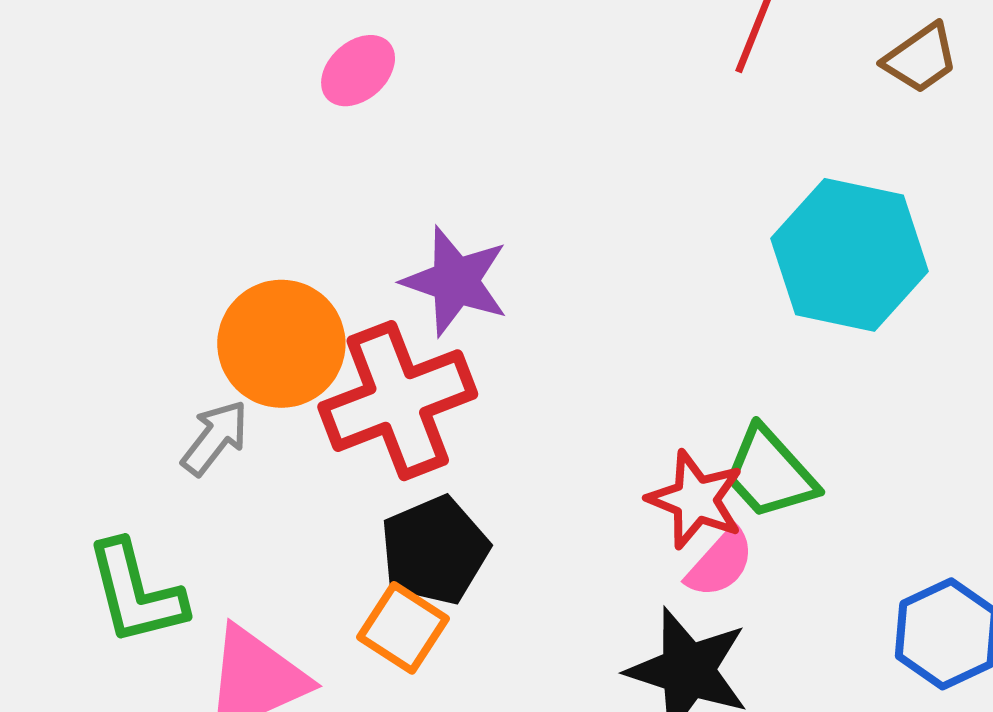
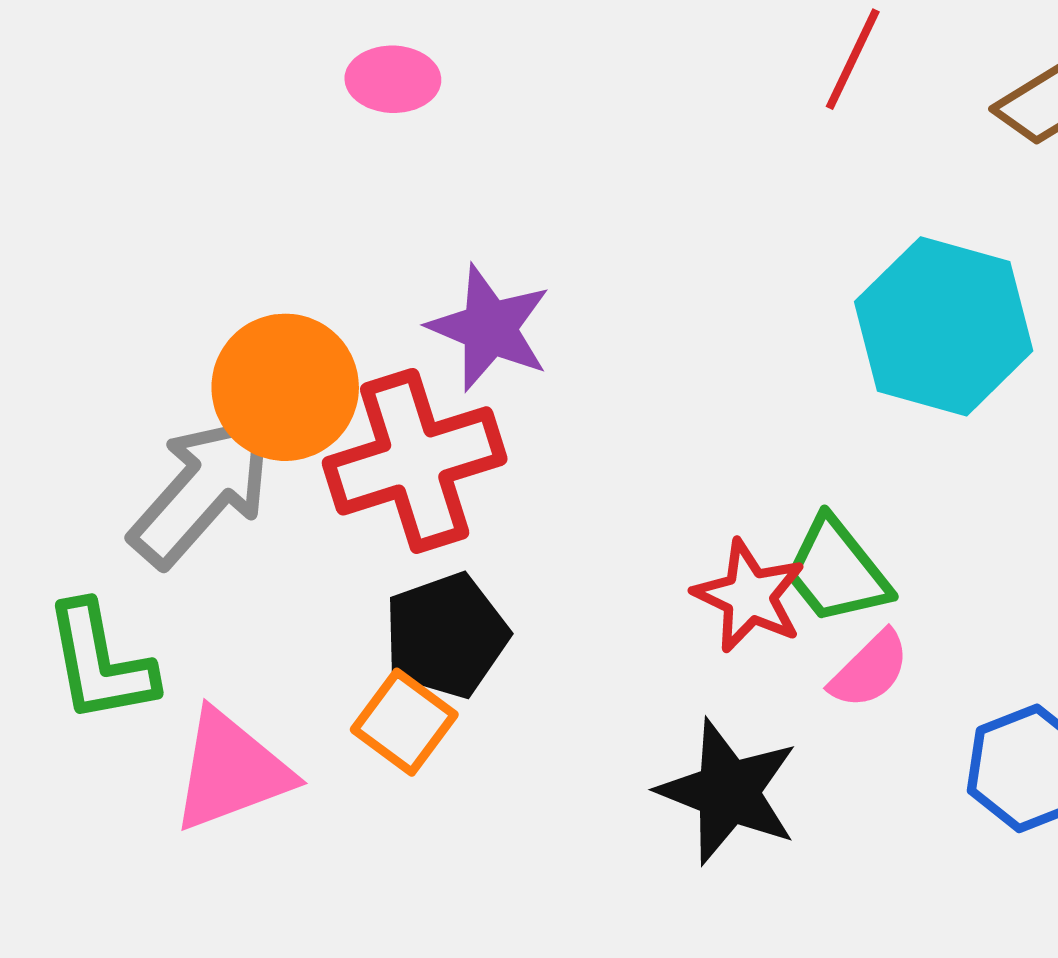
pink ellipse: (358, 71) -> (393, 79), turned 40
gray arrow: (215, 438) -> (202, 490), size x1.8
pink semicircle: (720, 563) -> (870, 670), moved

